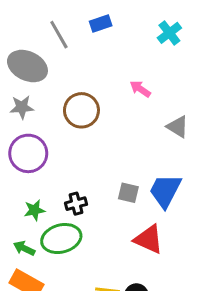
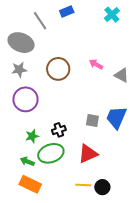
pink arrow: (140, 89) -> (96, 64), moved
red triangle: (149, 239) -> (88, 154), moved, turned -45

